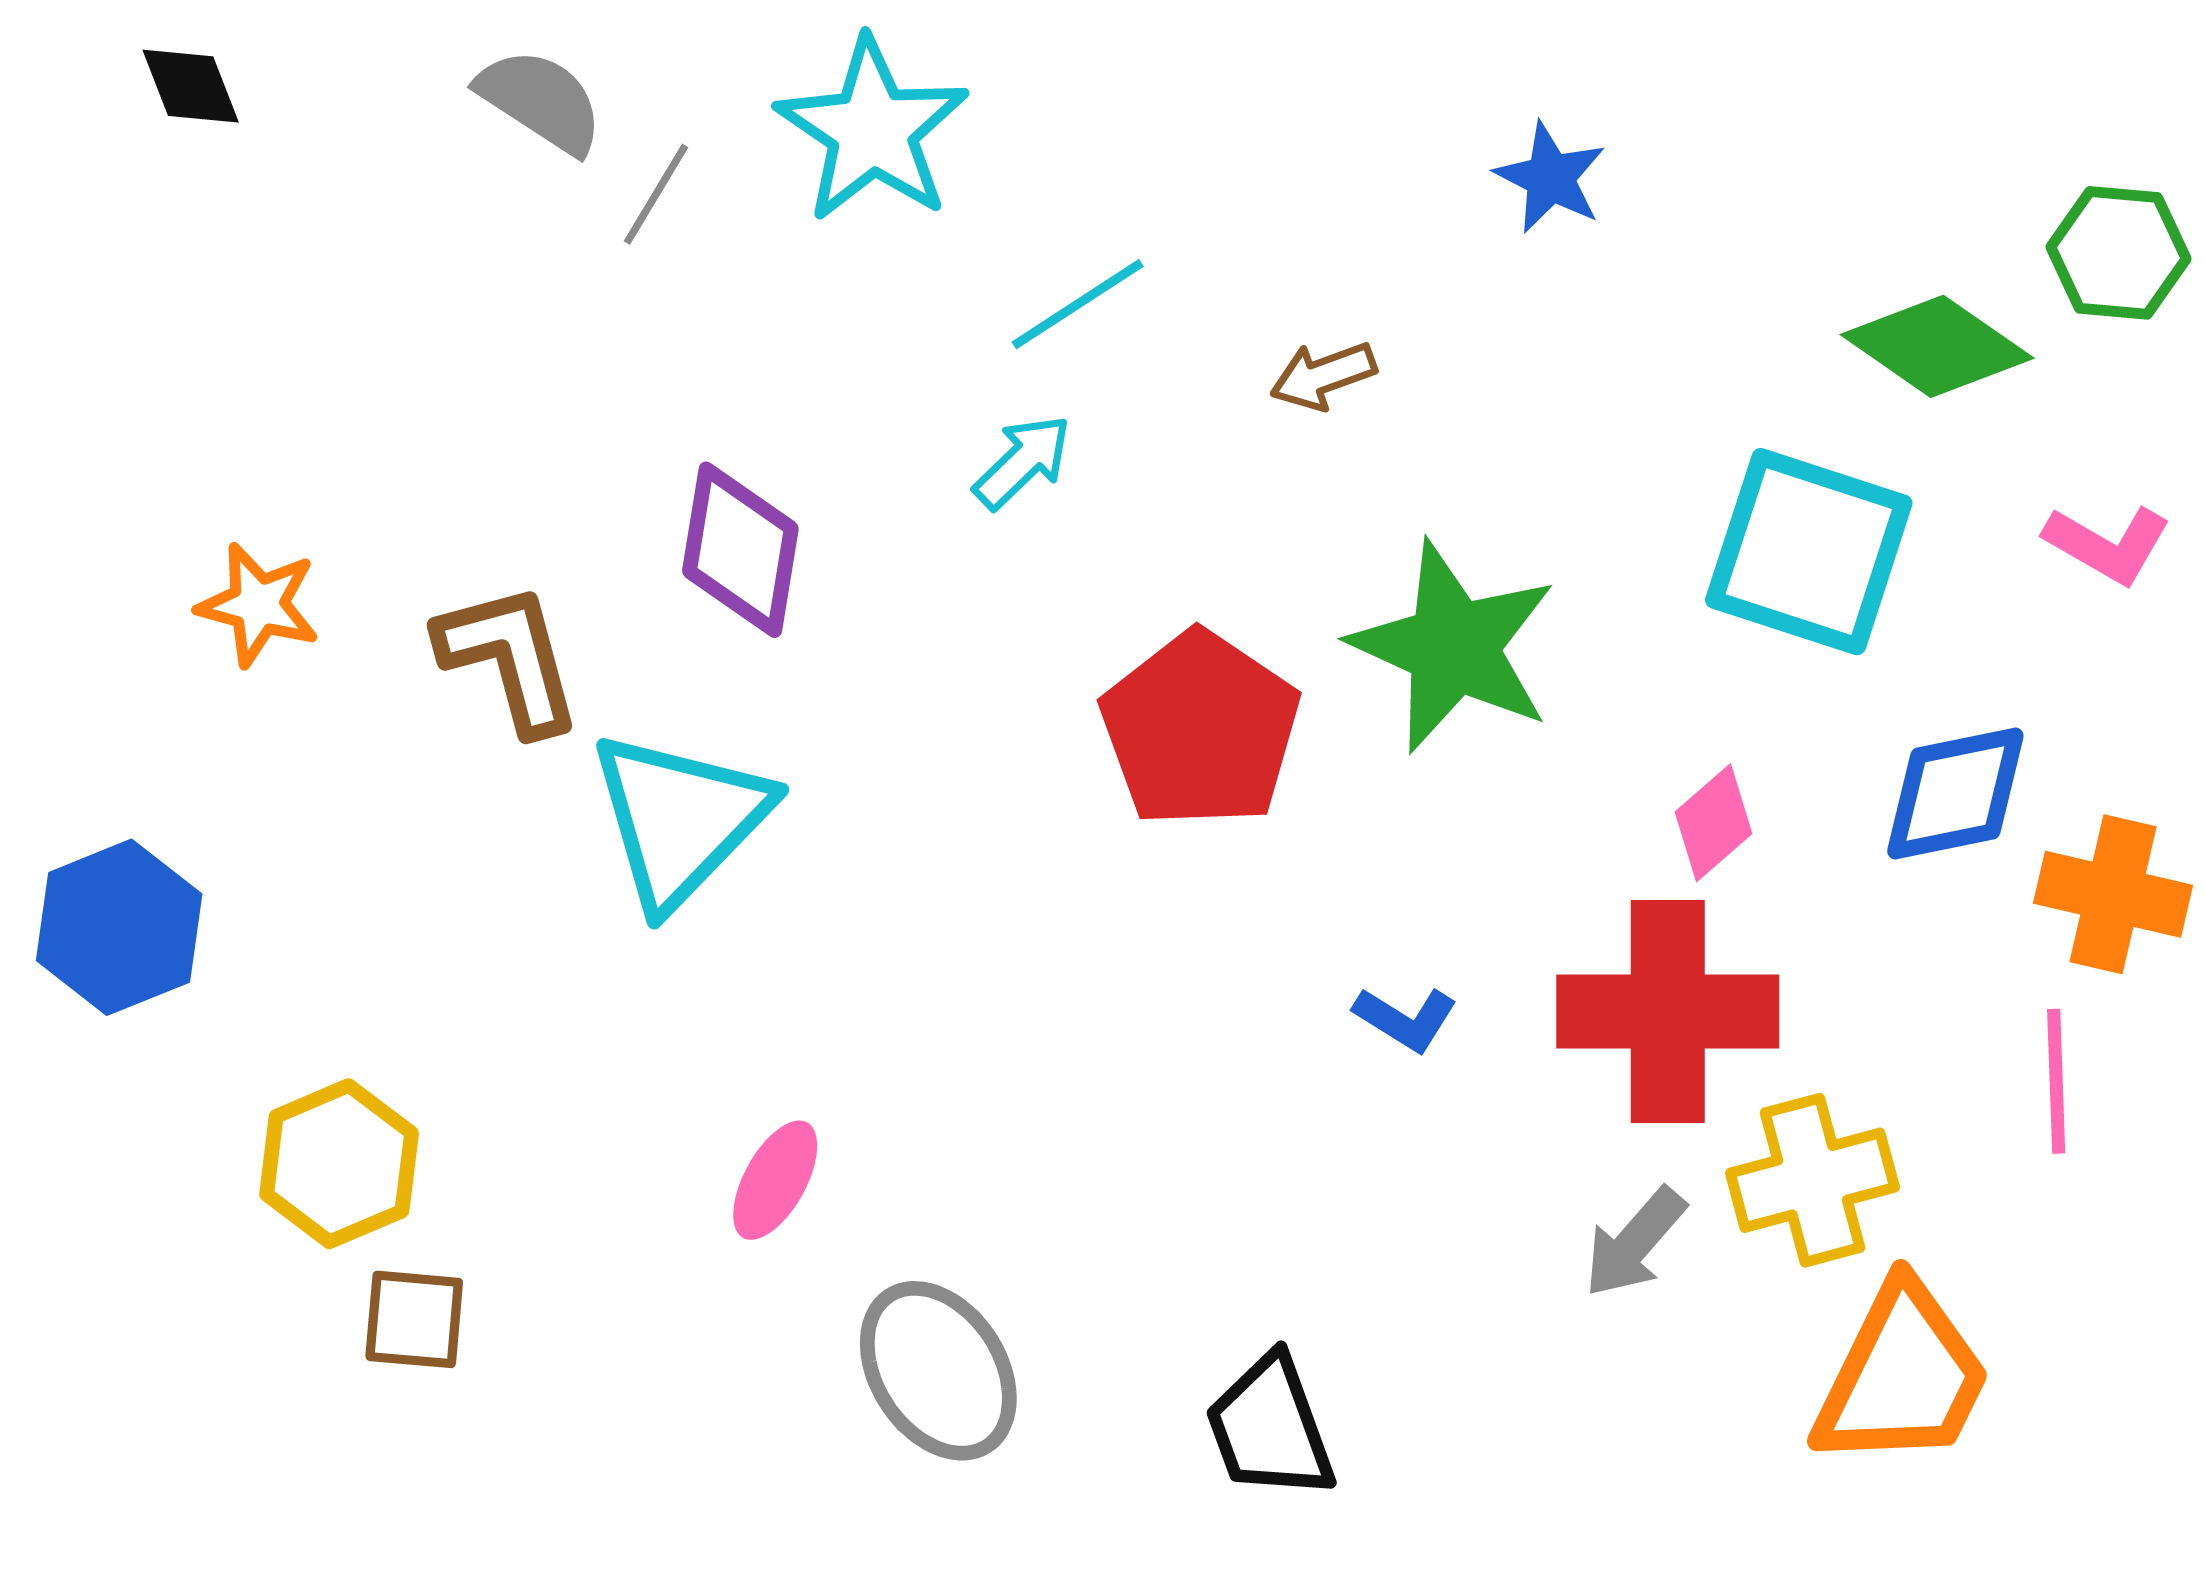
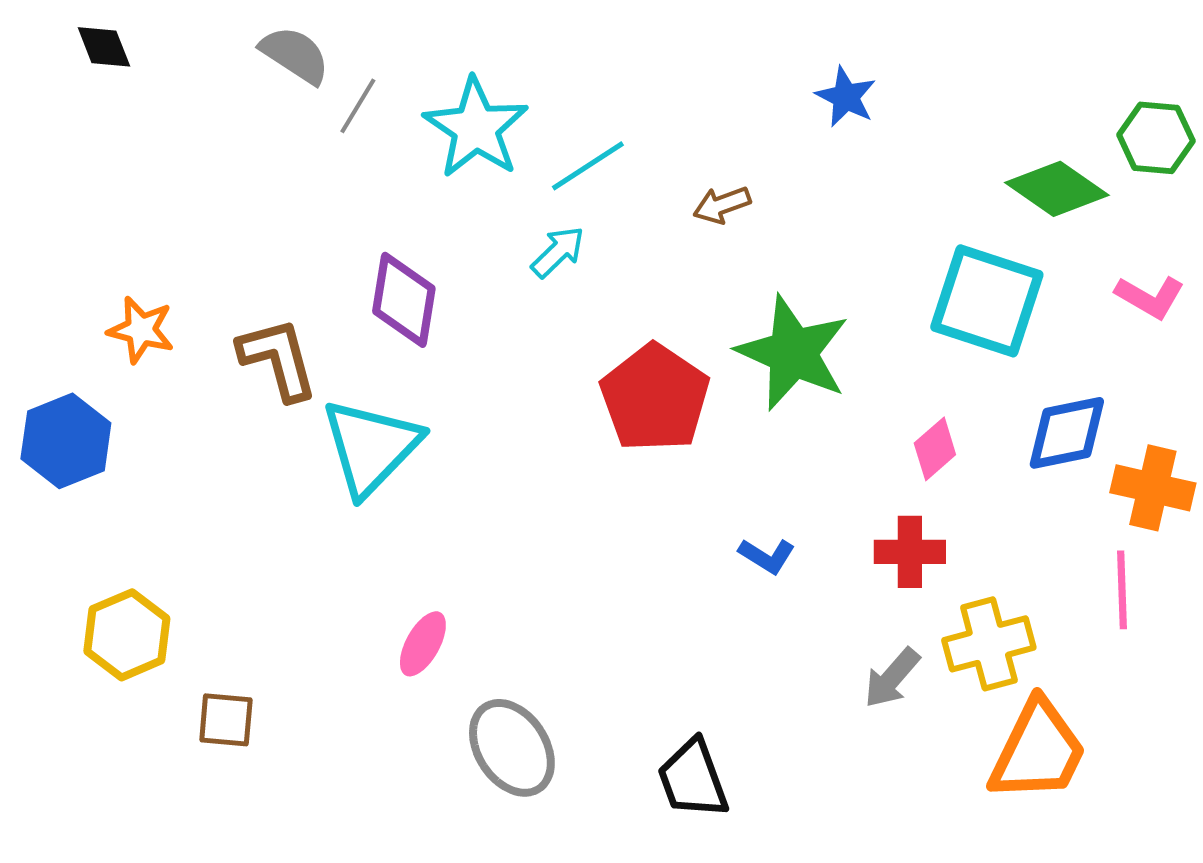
cyan star: (872, 130) -> (476, 128), moved
blue hexagon: (119, 927) -> (66, 441), moved
red cross: (1668, 1012) -> (910, 552), size x0.6
yellow hexagon: (339, 1164) -> (127, 635), moved

